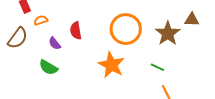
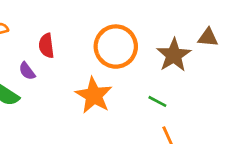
purple semicircle: (55, 43) -> (27, 71), moved

